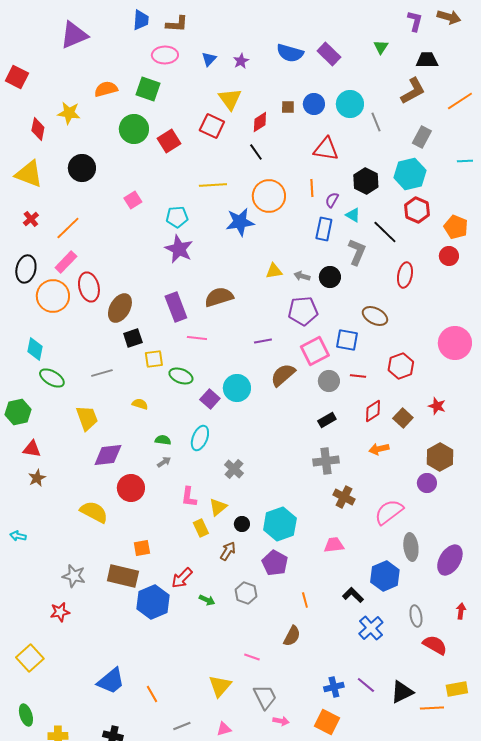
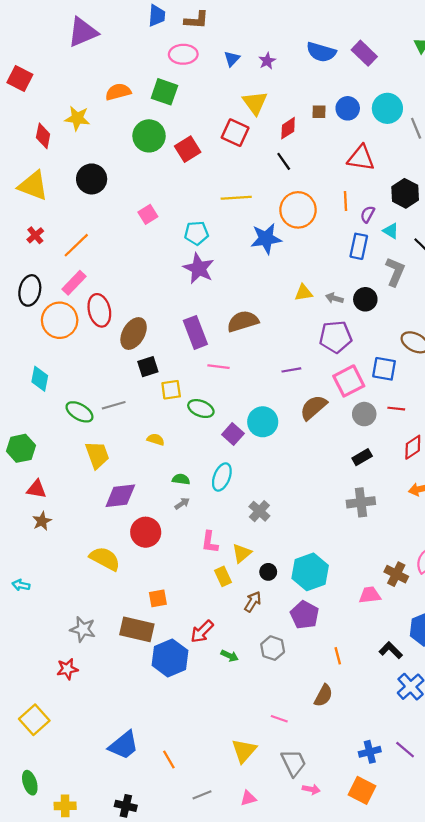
green ellipse: (52, 378) -> (79, 412), moved
brown cross: (344, 497) -> (396, 574), moved

